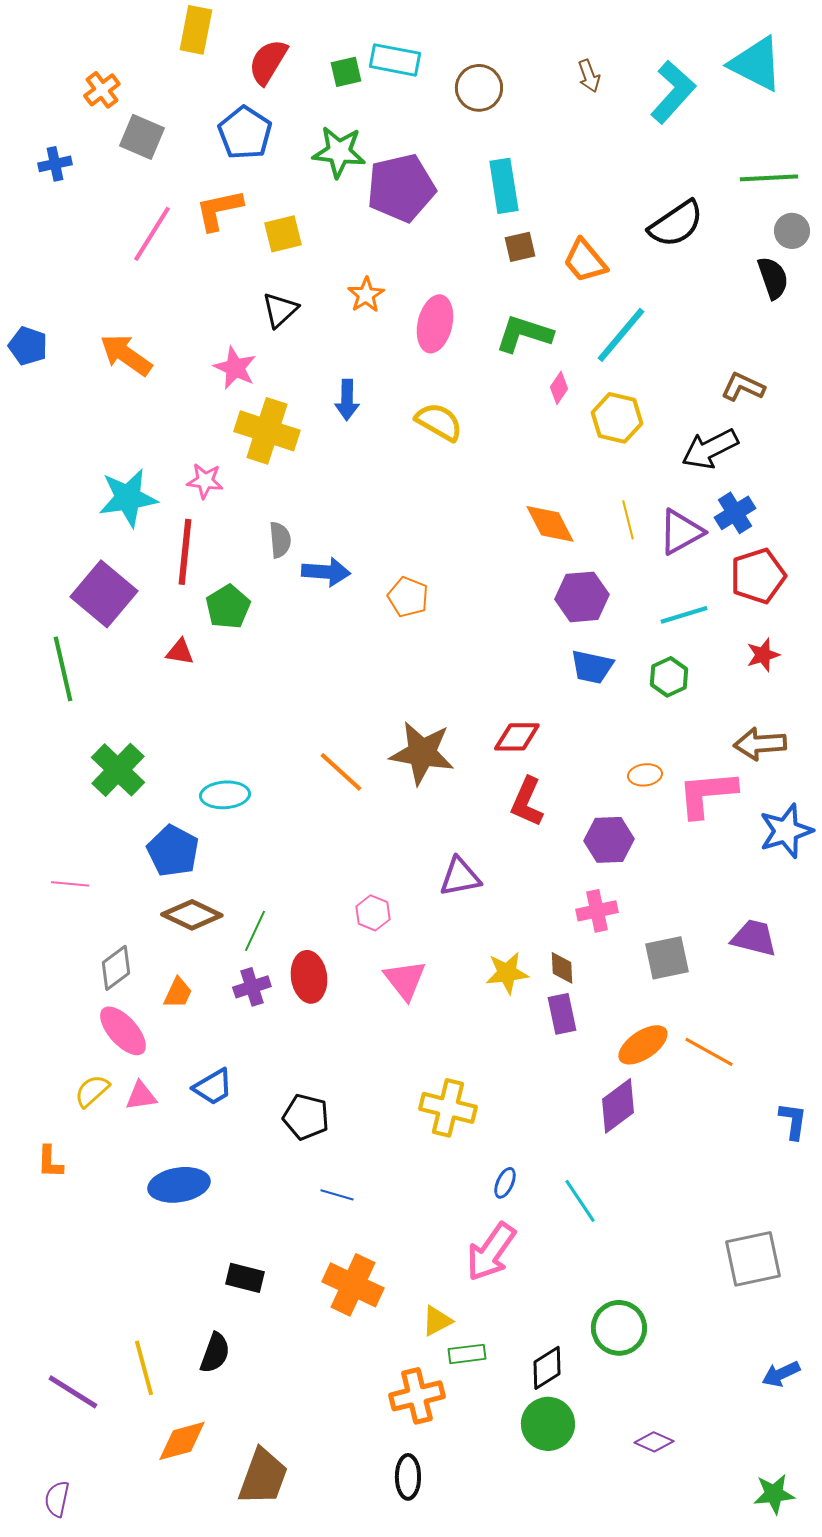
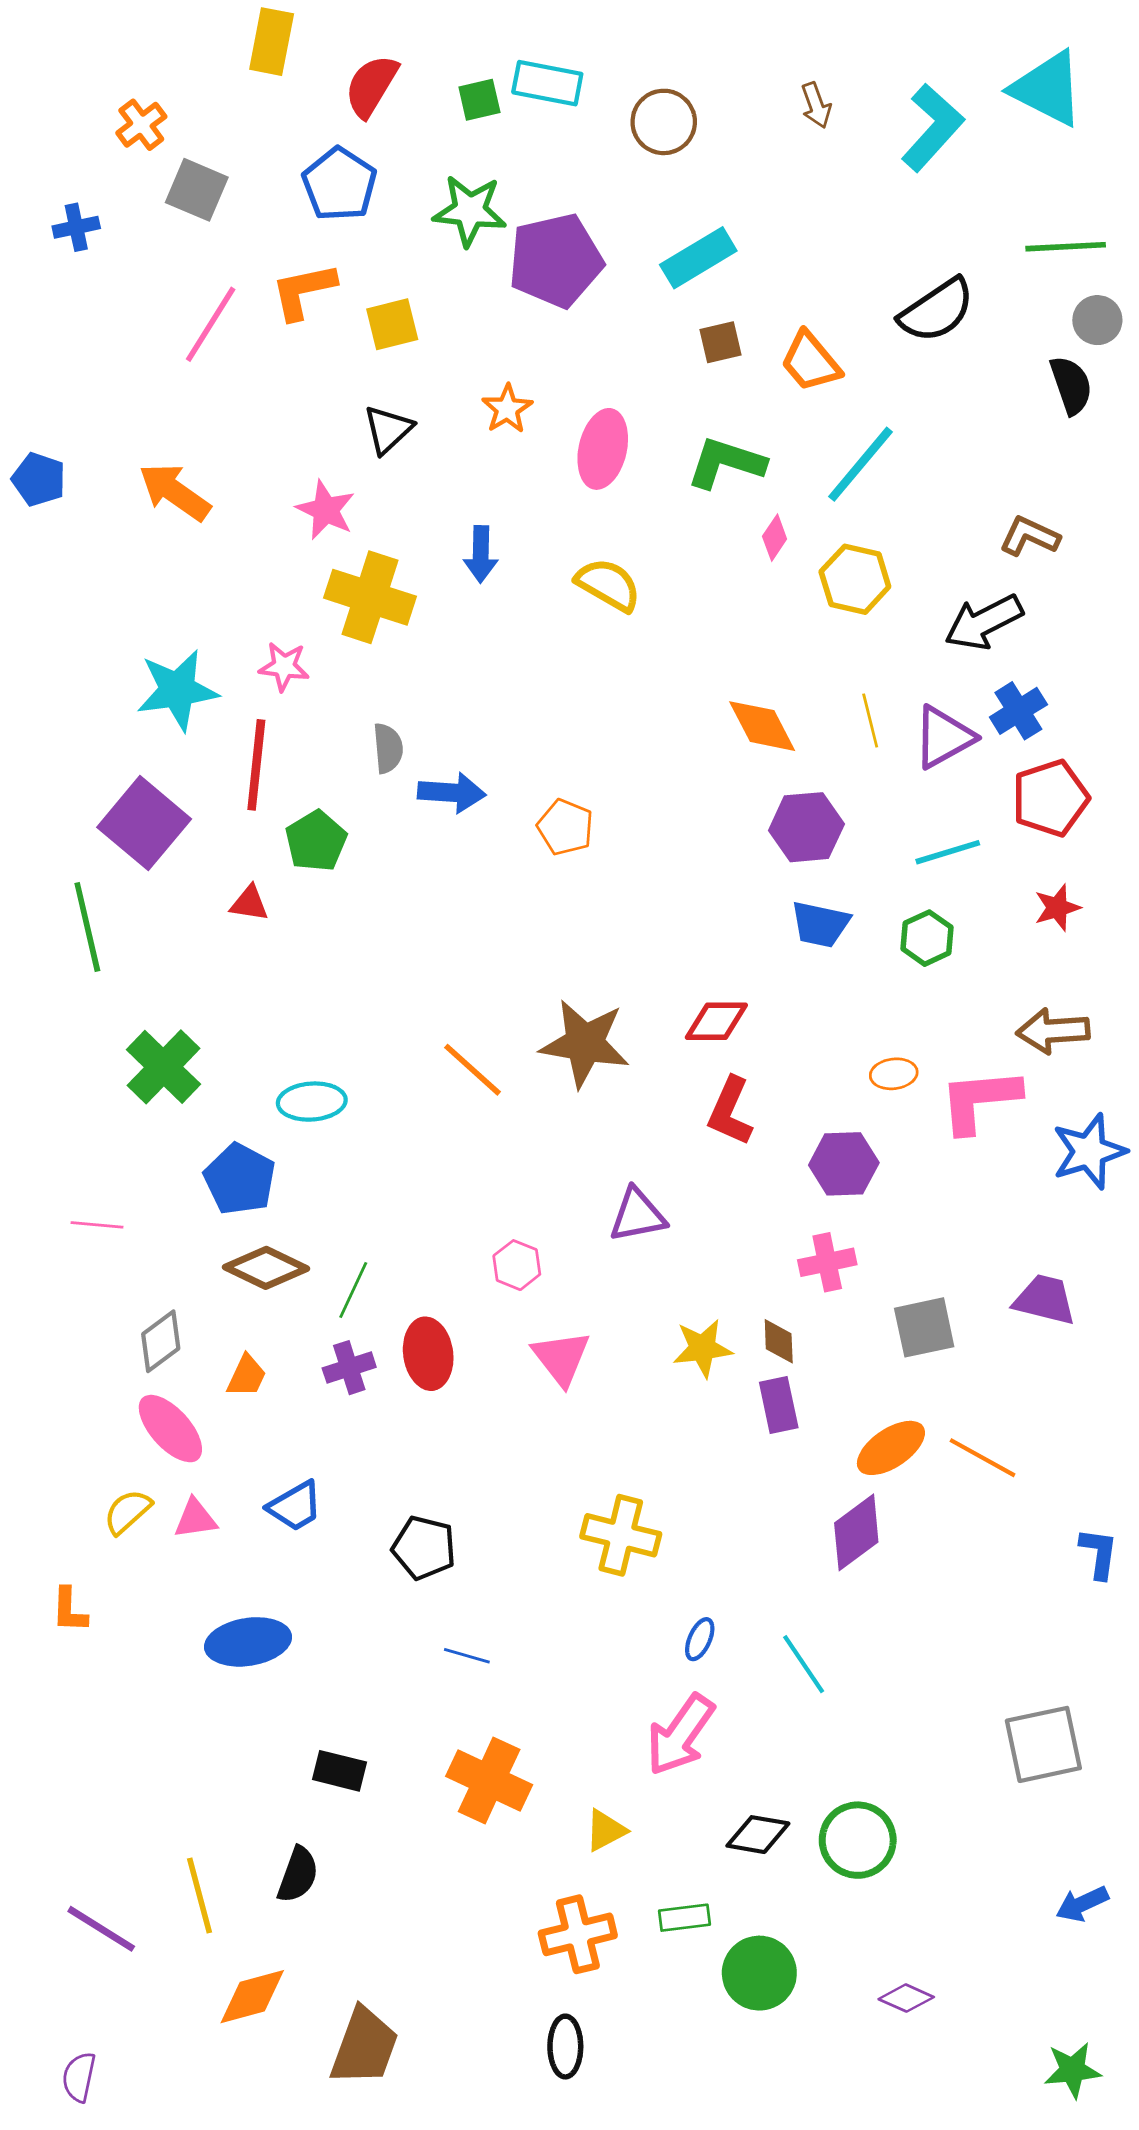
cyan rectangle: (504, 186) -> (698, 258), turned 68
green rectangle: (467, 1354) -> (684, 1918), moved
black diamond: (547, 1368) -> (758, 1835), moved, turned 42

